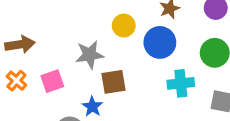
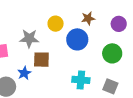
cyan cross: (181, 83) -> (81, 80), moved

